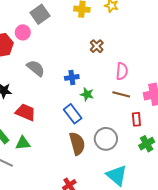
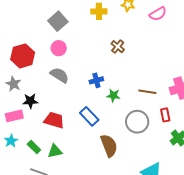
pink circle: (23, 32) -> (59, 48), moved
pink semicircle: (122, 71) -> (158, 14), moved, turned 60
blue rectangle: (73, 114) -> (89, 116), moved
gray circle: (106, 139) -> (137, 122), moved

